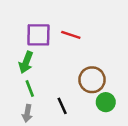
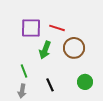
green arrow: (26, 62) -> (45, 50), moved
brown circle: (92, 80) -> (74, 48), moved

